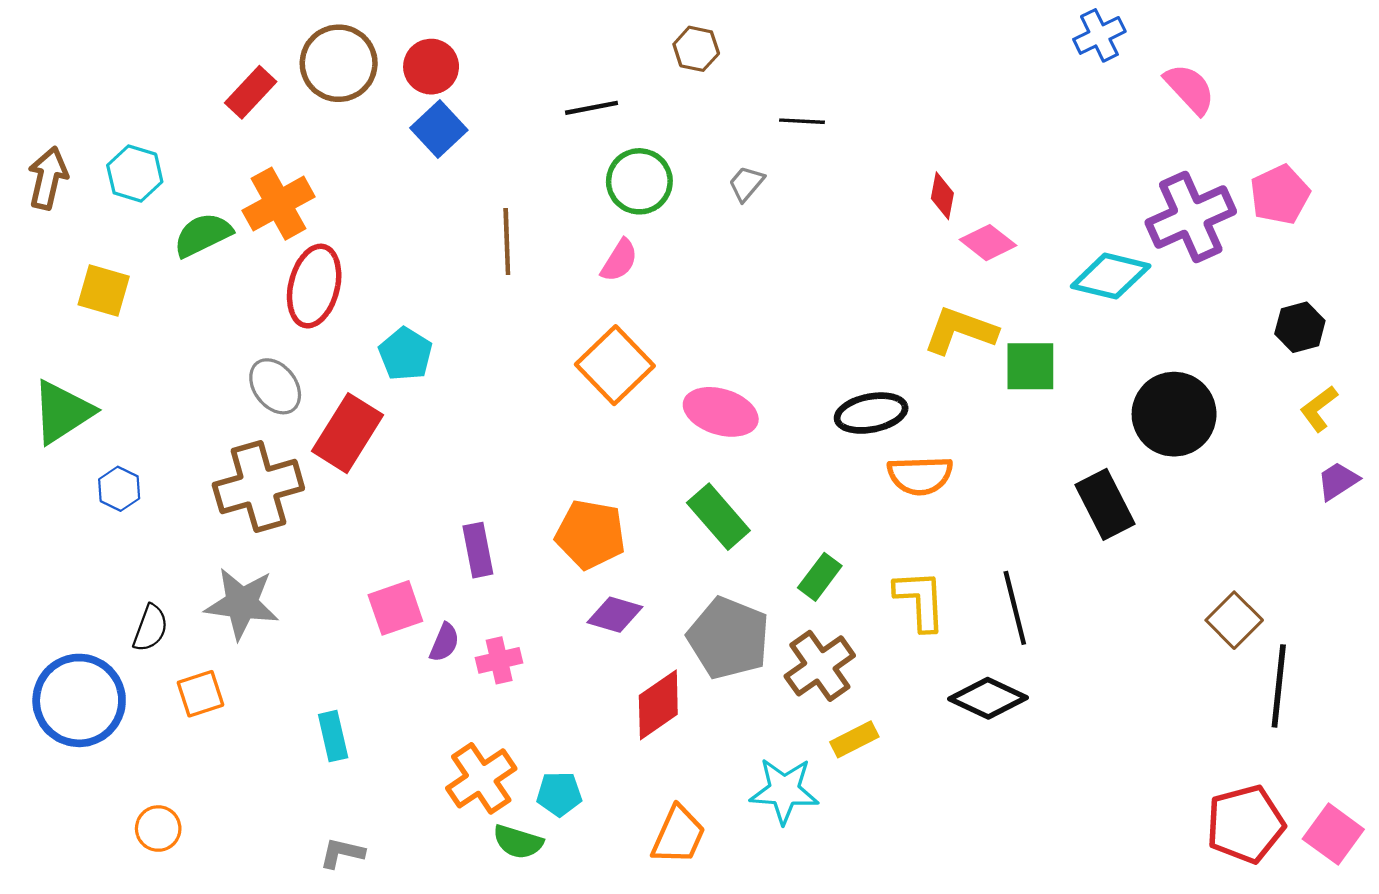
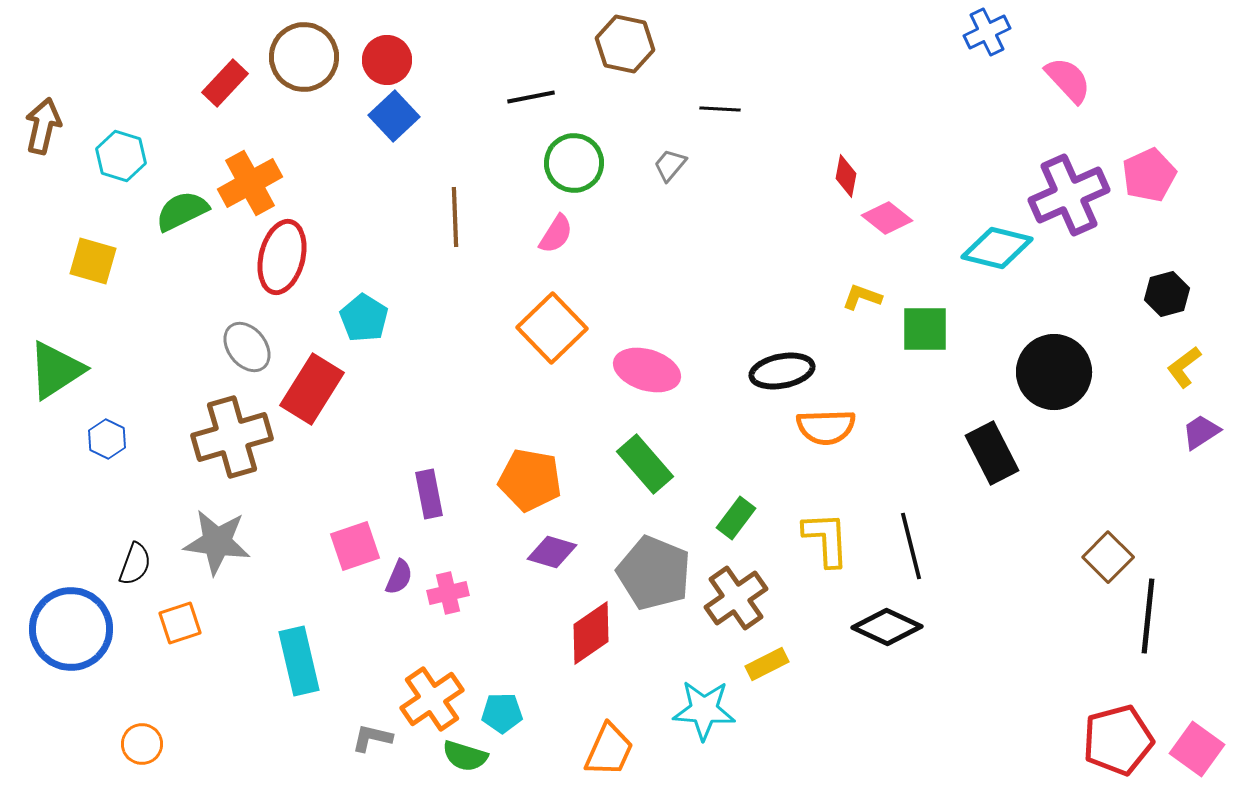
brown hexagon: (696, 49) -> (625, 44), size x1.4
brown arrow: (48, 178) -> (43, 126), moved
yellow L-shape: (960, 331) -> (862, 297), size x0.6
cyan rectangle: (333, 736) -> (299, 661), size x1.5
gray L-shape: (342, 853) -> (372, 738), moved

